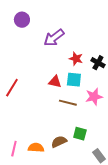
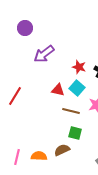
purple arrow: (54, 38) -> (44, 54), moved
cyan square: (74, 80) -> (77, 88), turned 35
green square: (80, 134) -> (75, 133), moved

